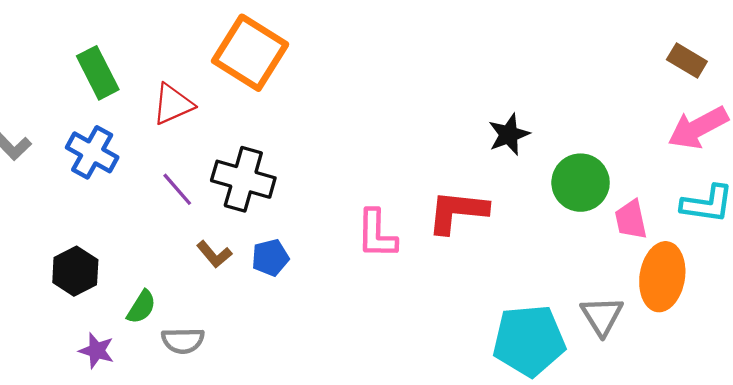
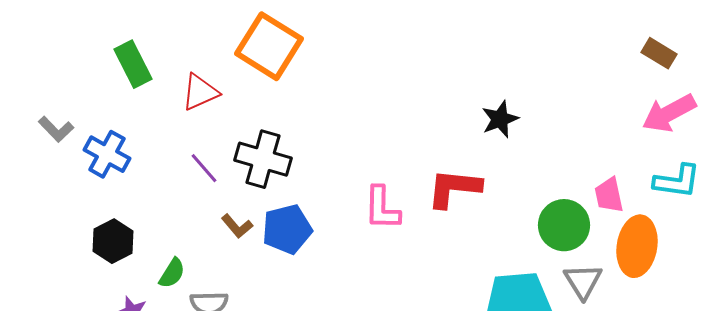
blue cross: (92, 152) -> (107, 154), moved
green circle: (581, 183) -> (564, 225), moved
blue pentagon: (270, 258) -> (287, 229), size x1.5

